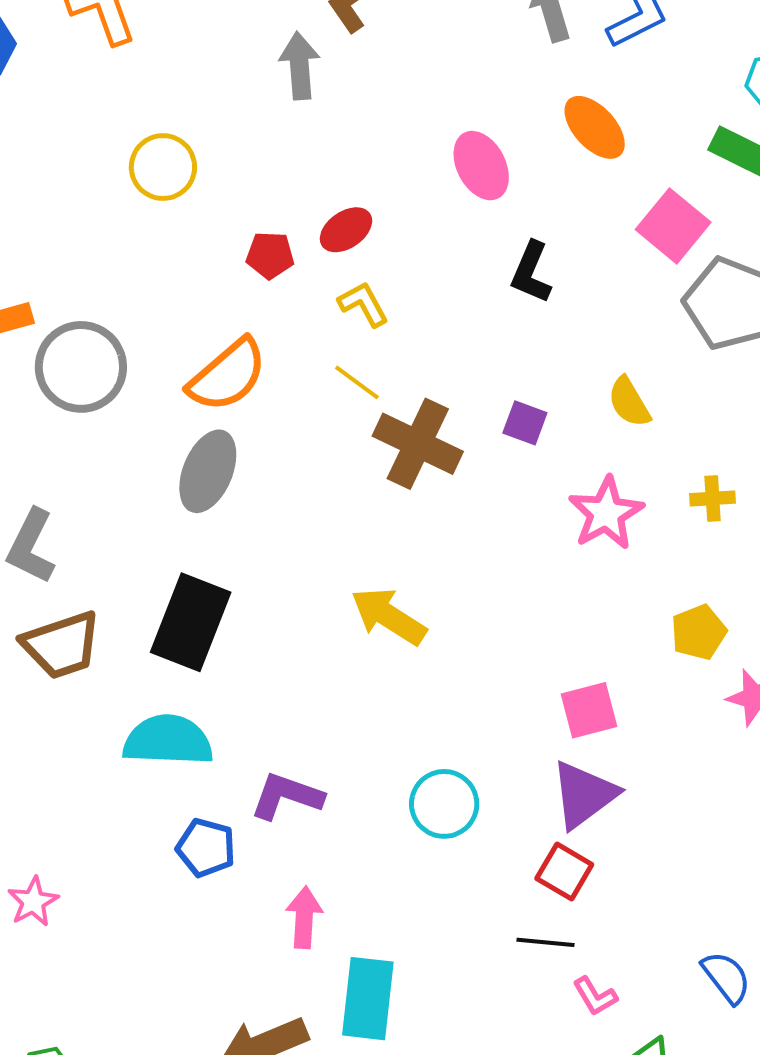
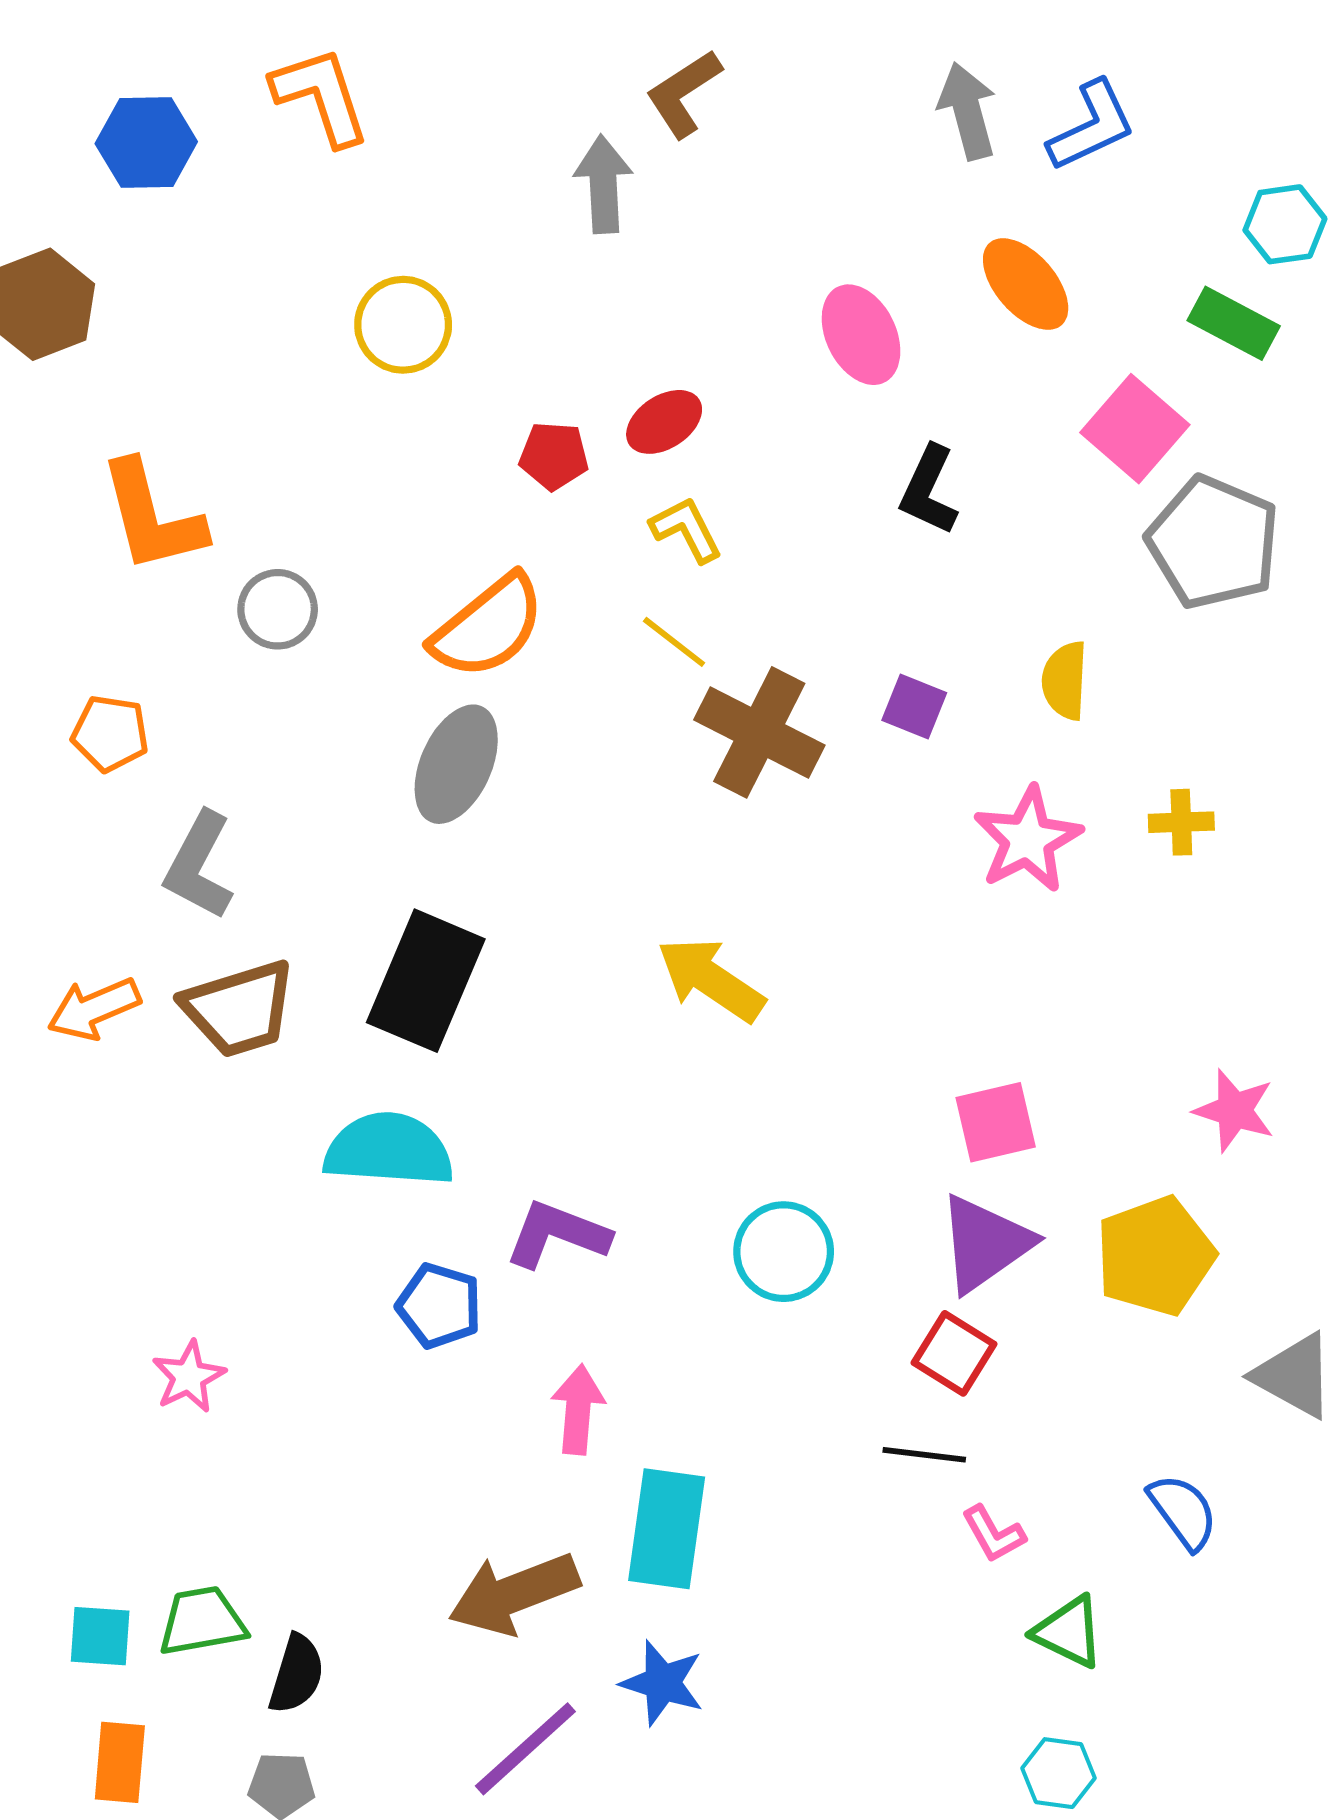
gray circle: (81, 367) -> (278, 609), size x0.6
yellow semicircle: (629, 402) -> (1065, 681), turned 32
yellow pentagon: (699, 632) -> (1155, 1256), moved, size x1.5

